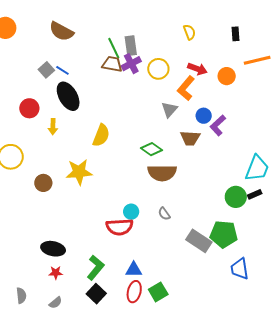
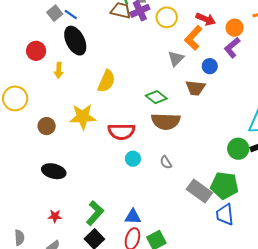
purple L-shape: (218, 125) -> (232, 48), moved
red semicircle: (120, 227) -> (121, 131), moved
black ellipse: (53, 249) -> (54, 171), moved
blue trapezoid: (240, 269) -> (225, 214), moved

